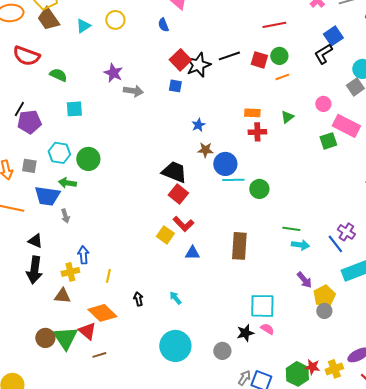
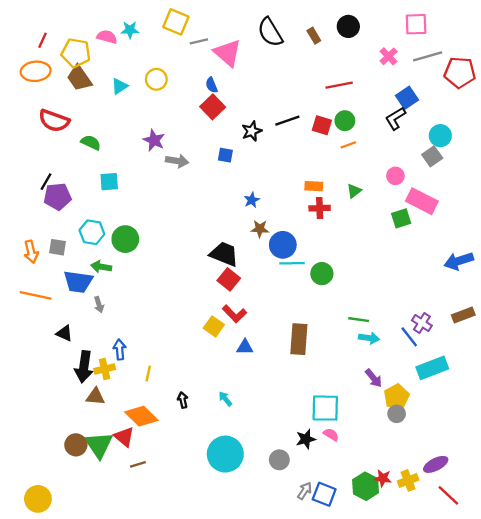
red square: (180, 60) -> (213, 107), moved
black star: (198, 65) -> (252, 131), size x0.7
black arrow: (34, 270) -> (84, 367), moved

